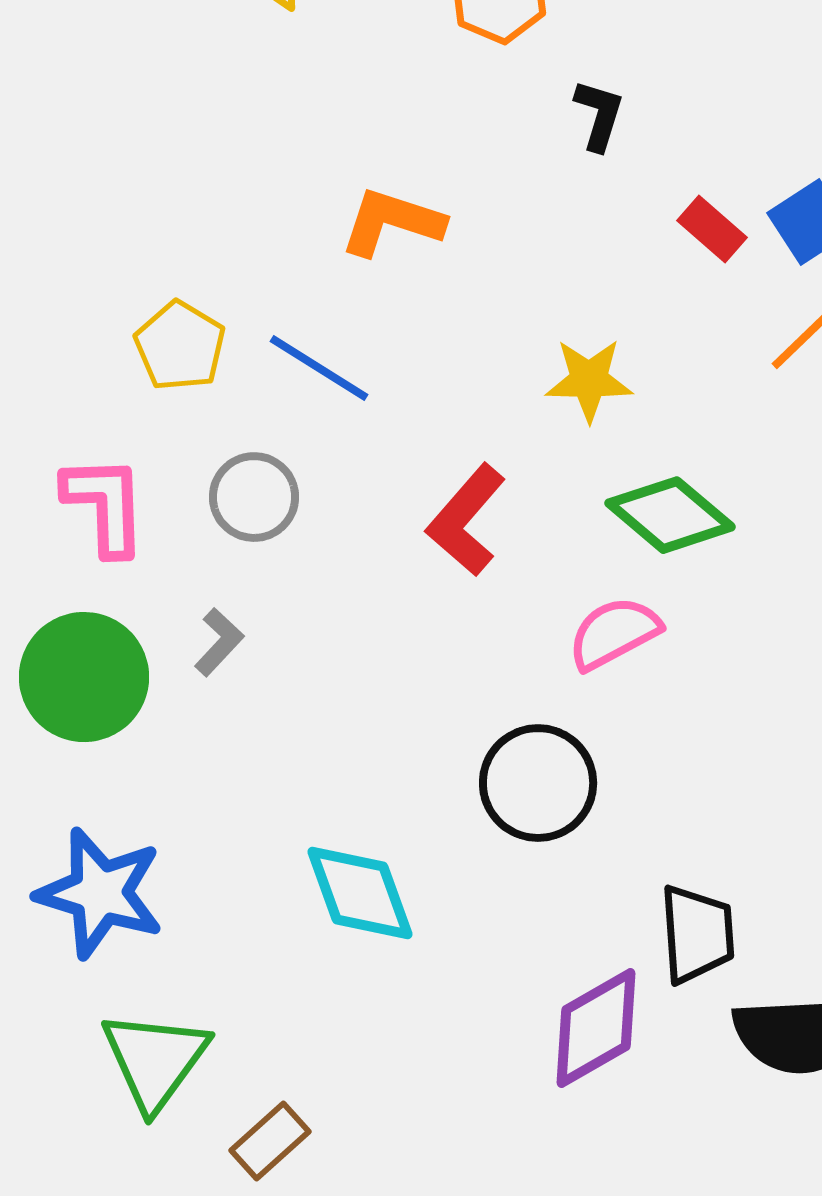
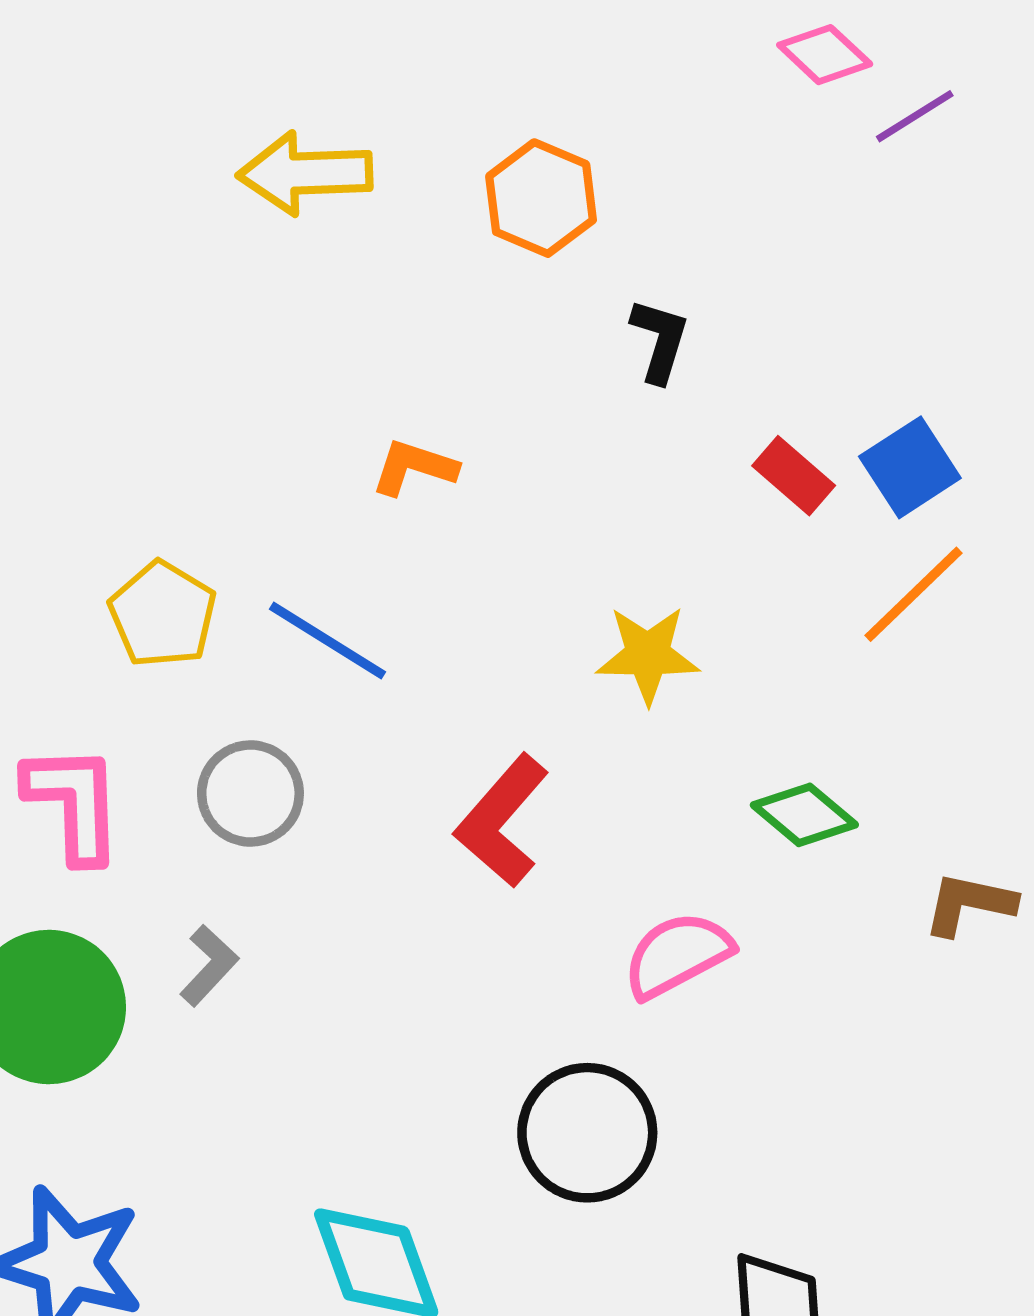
orange L-shape: (392, 222) -> (414, 467), size x0.7
green diamond: (670, 515) -> (804, 815), moved, size x0.7

